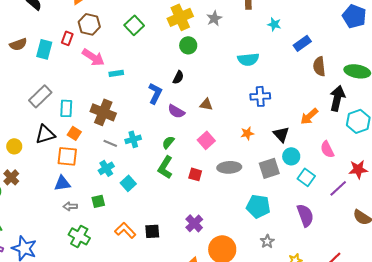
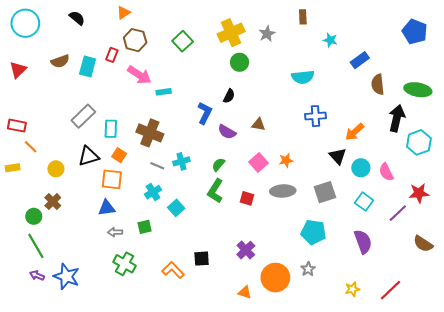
orange arrow: (309, 116) -> (355, 132), moved
orange star: (247, 133) -> (286, 160), moved
cyan circle: (291, 156) -> (361, 168), moved
orange L-shape: (125, 230) -> (173, 270), moved
gray star: (267, 241) -> (308, 269), moved

